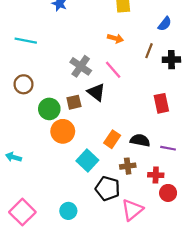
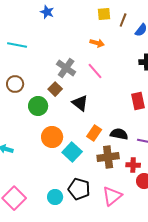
brown line: (149, 51) -> (123, 20), moved
black triangle: (96, 92) -> (80, 103), moved
brown square: (74, 102) -> (55, 89), moved, turned -32
orange circle: (63, 131) -> (52, 137), moved
brown cross: (128, 166) -> (108, 157), size x1.5
black pentagon: (108, 188) -> (79, 189), moved

